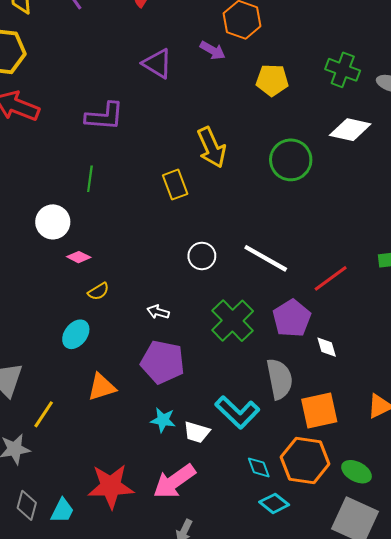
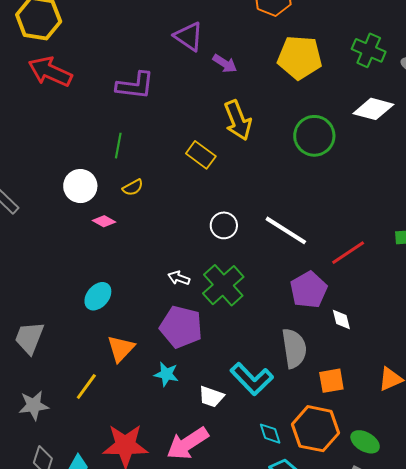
purple arrow: (213, 50) -> (225, 64), moved
yellow pentagon: (272, 80) -> (300, 57), size x1.4
yellow rectangle: (175, 185) -> (201, 155), turned -36
yellow semicircle: (98, 291) -> (133, 187), moved
green cross: (233, 321) -> (223, 285), moved
orange triangle: (102, 387) -> (121, 349), turned -32
orange square: (319, 410) -> (331, 381), size x0.7
yellow line: (44, 414) -> (86, 387), moved
cyan star: (163, 420) -> (166, 374), moved

